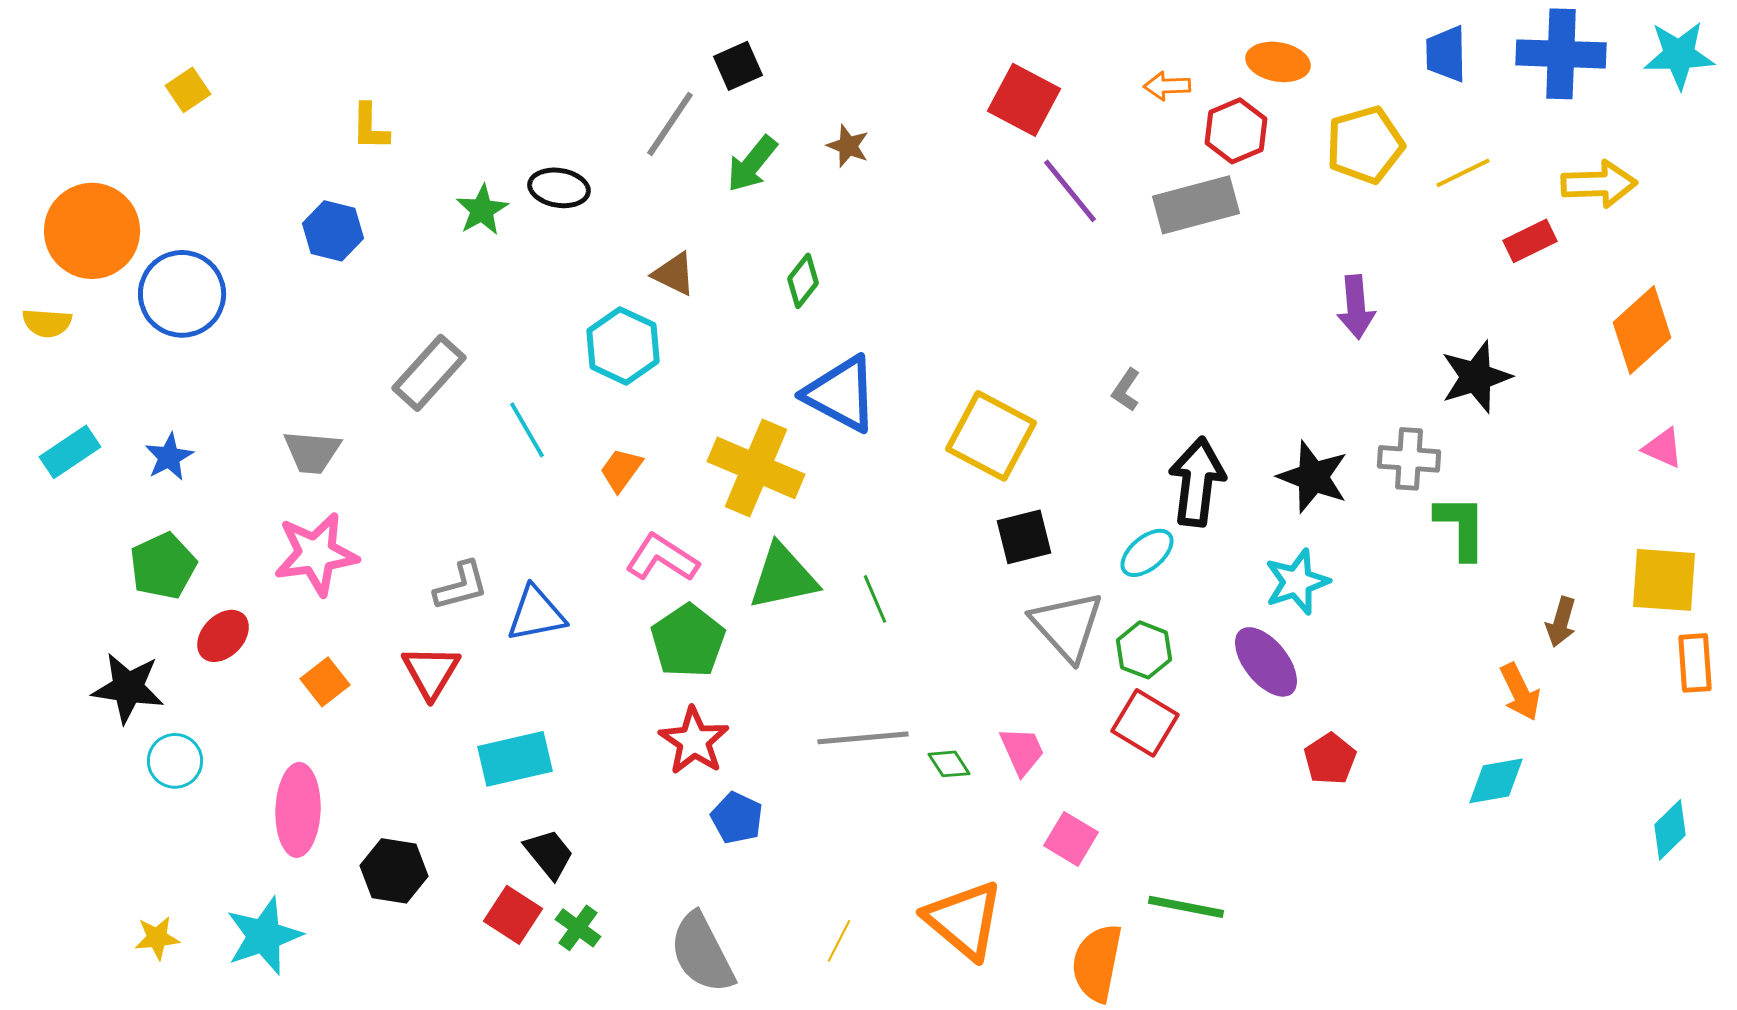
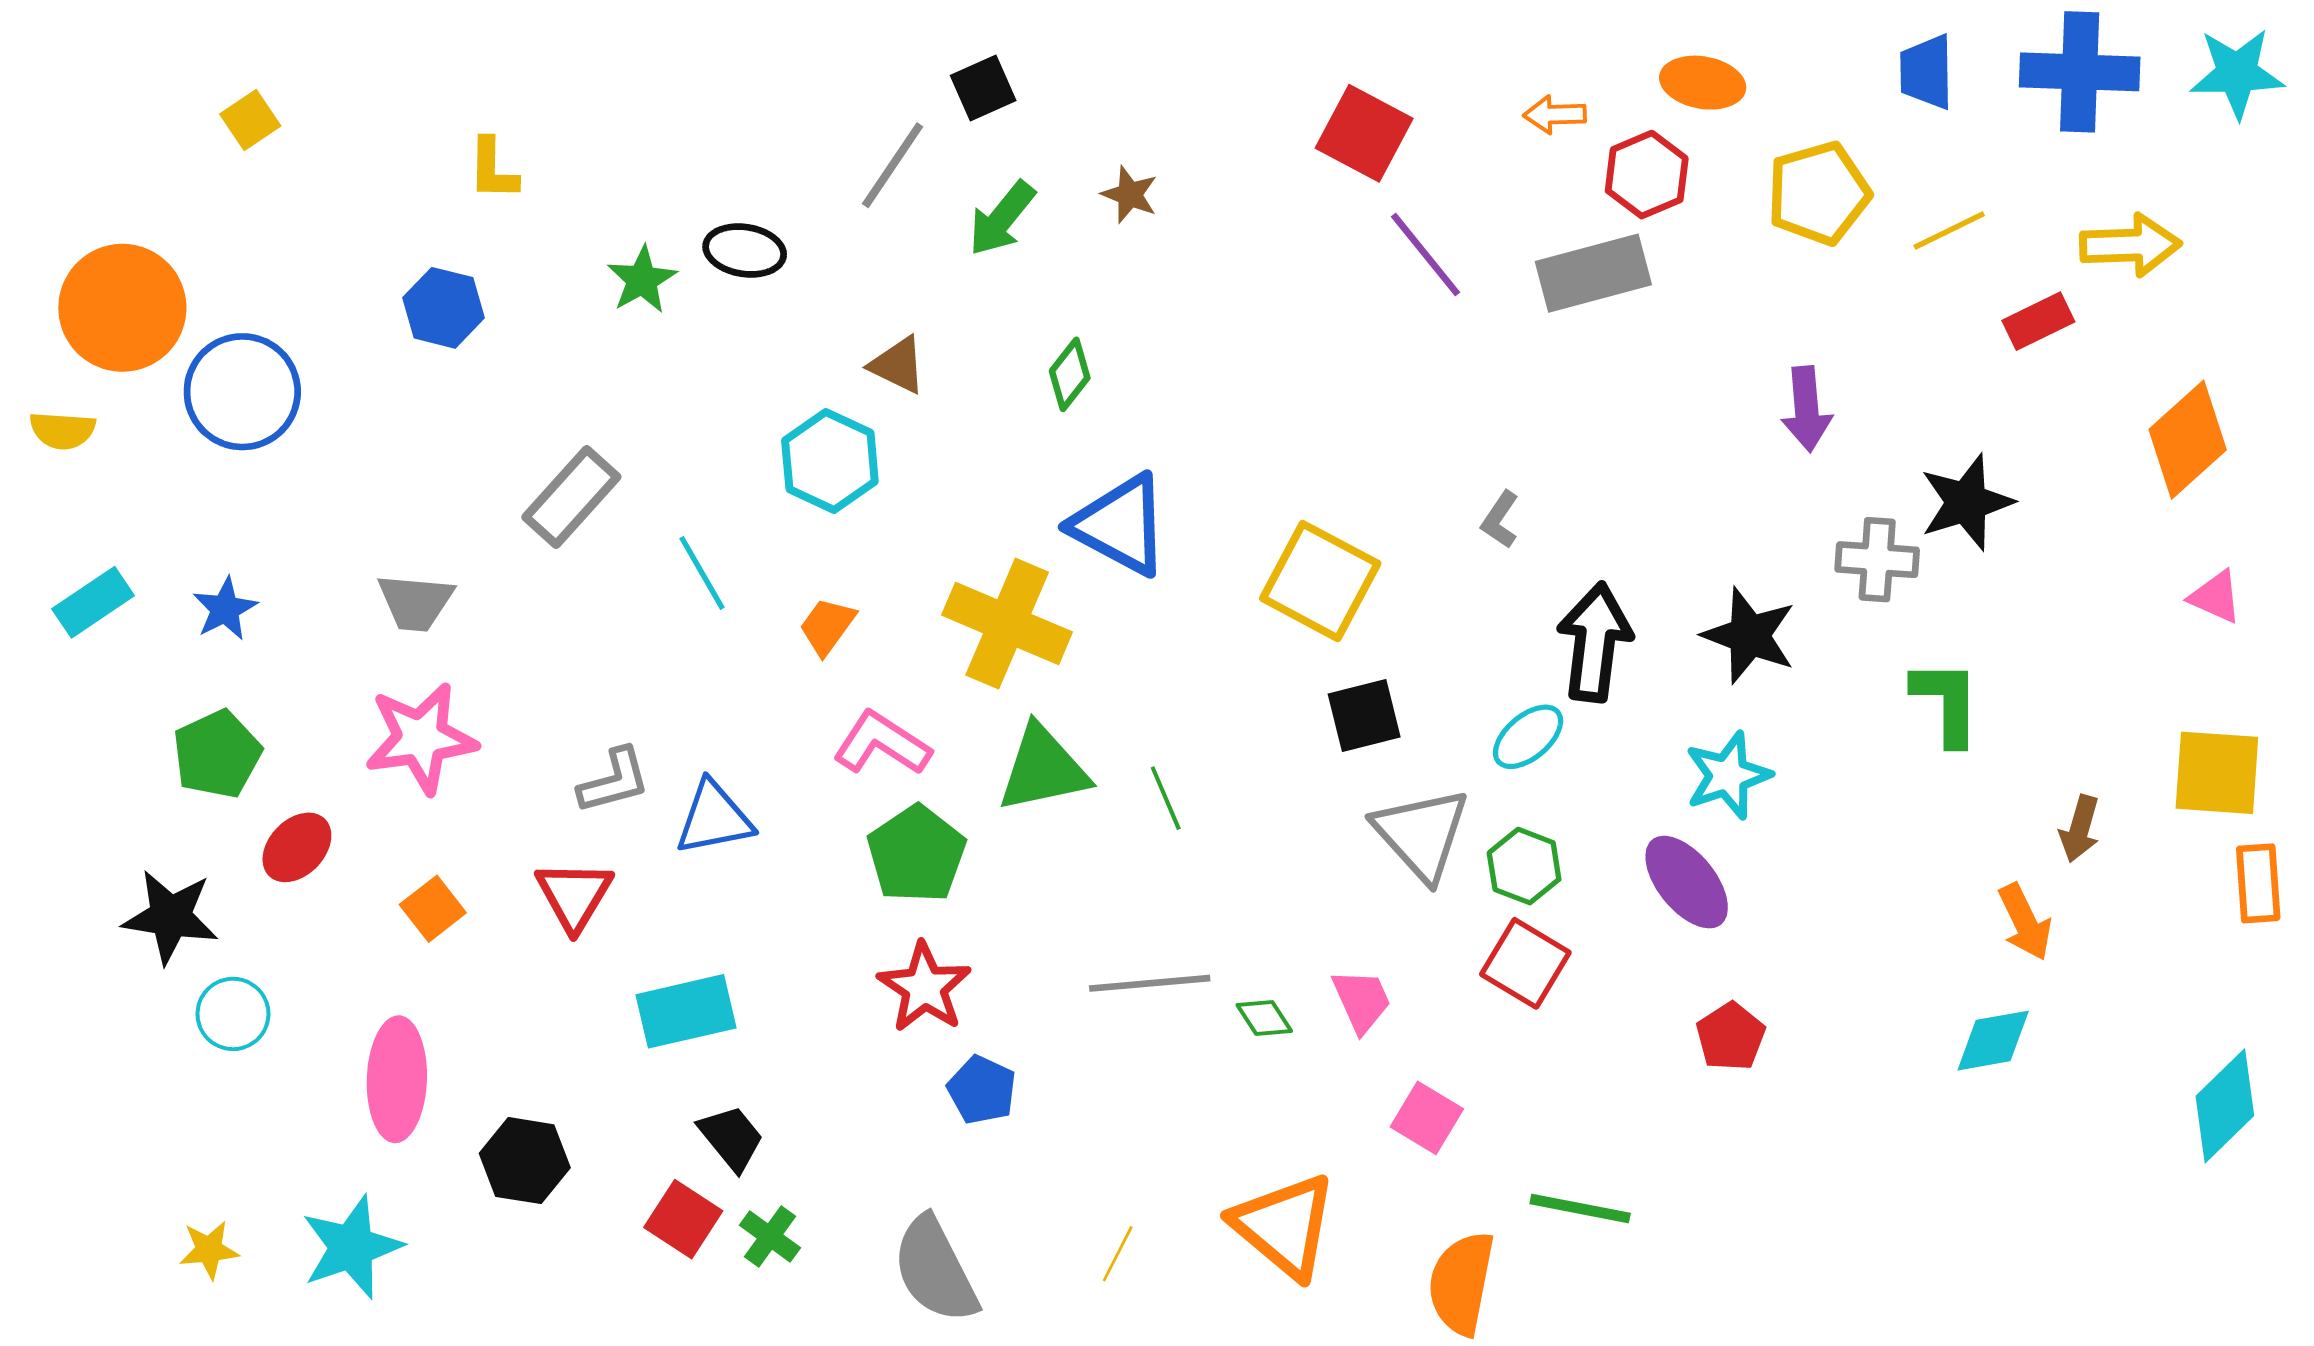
gray cross: (1409, 459) -> (1877, 560), moved
red pentagon: (1330, 759) -> (1731, 1037), moved
cyan diamond: (1670, 830) -> (2225, 1106), size x1.4

